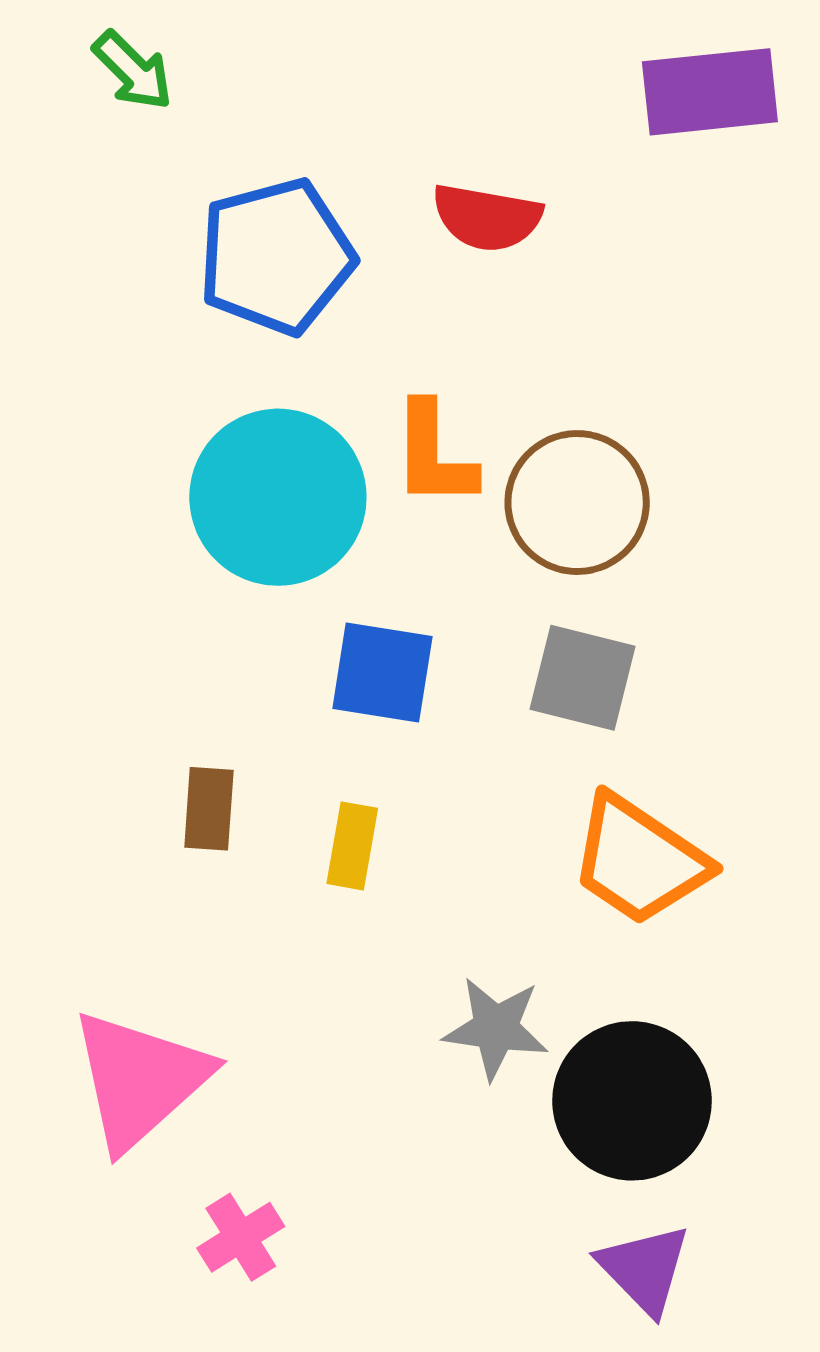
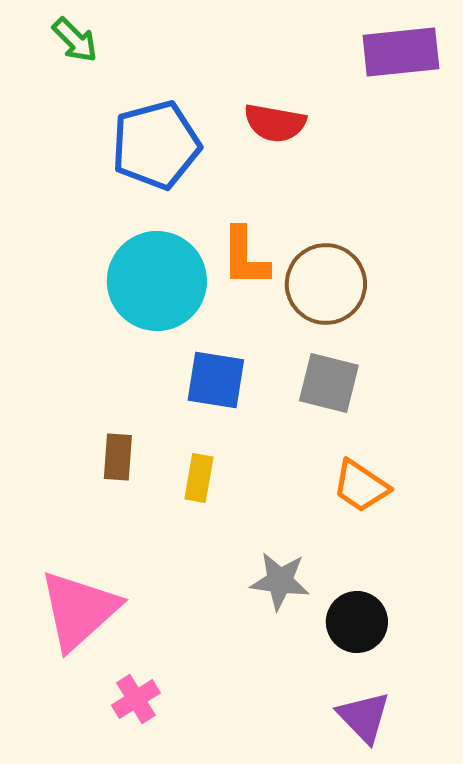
orange trapezoid: (639, 860) -> (361, 486), size x0.7
black circle: (632, 1101) -> (357, 622), size x0.7

